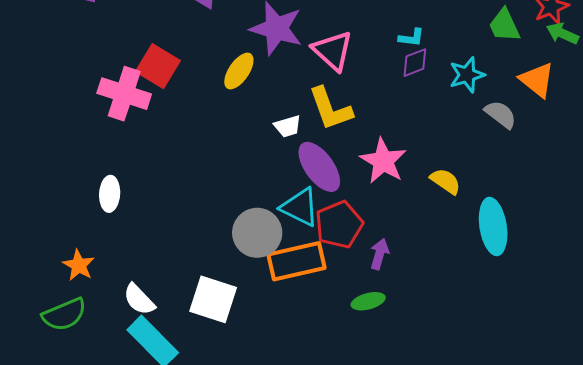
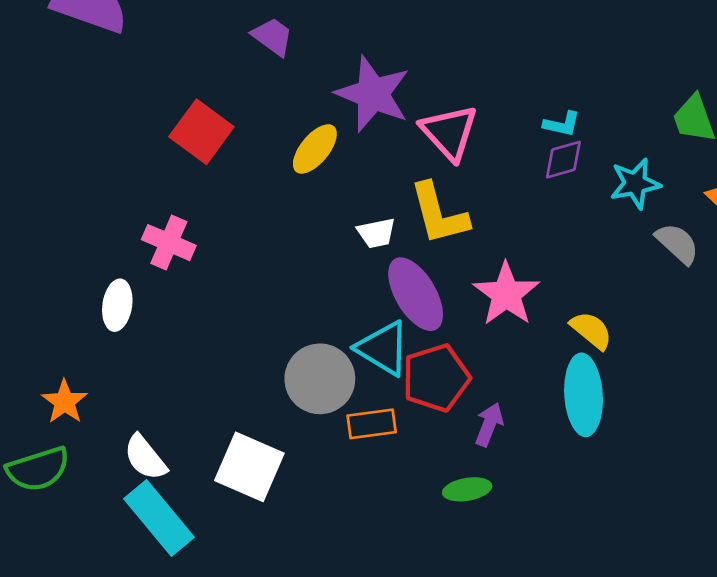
pink cross: (124, 94) -> (169, 243), moved, size x0.7
cyan ellipse: (493, 226) -> (584, 395), moved
orange rectangle: (297, 261) -> (372, 424), size x0.6

